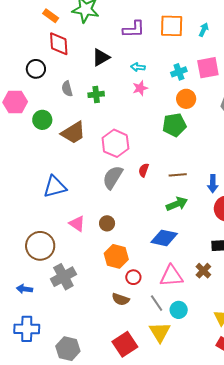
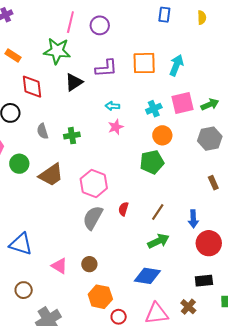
orange rectangle: (51, 16) -> (13, 56), moved
cyan arrow: (204, 30) -> (176, 65), size x1.5
black triangle: (101, 57) -> (74, 82), moved
brown line: (178, 175) -> (158, 212), turned -48
blue triangle: (55, 187) -> (21, 244), moved, turned 35
brown circle: (40, 246) -> (24, 290), size x0.6

